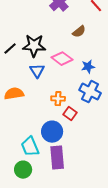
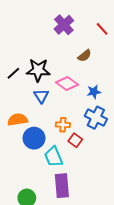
blue circle: (52, 132) -> (34, 138), moved
cyan trapezoid: (30, 147) -> (54, 157), moved

